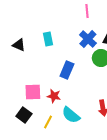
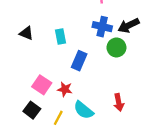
cyan rectangle: (48, 39) -> (60, 36), moved
blue cross: (88, 39) -> (102, 27), turned -30
pink square: (33, 92) -> (42, 85), turned 36

